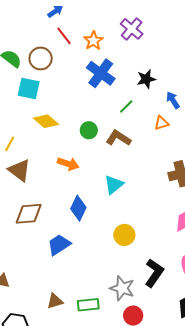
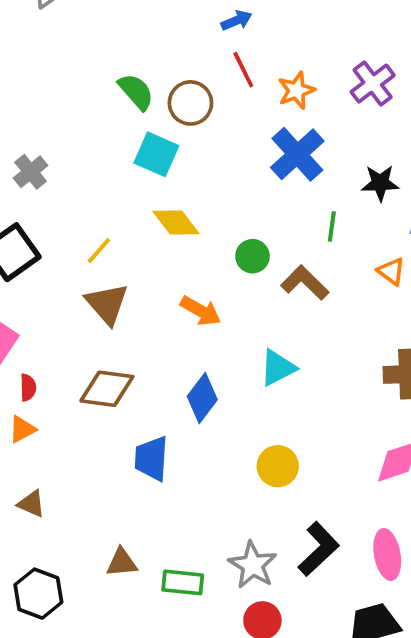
green line: (126, 106) -> (332, 227), turned -49
orange triangle: (161, 123) -> (391, 271), turned 42
blue trapezoid: (59, 245) -> (151, 459), turned -65

